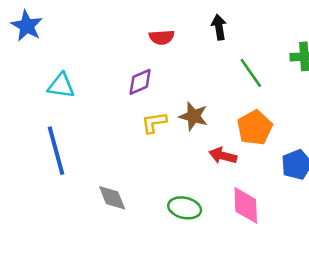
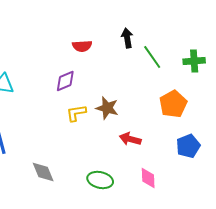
green line: (251, 73) -> (152, 57), moved
orange pentagon: (255, 128) -> (173, 104), moved
pink diamond: (246, 205) -> (148, 178), size x0.7

